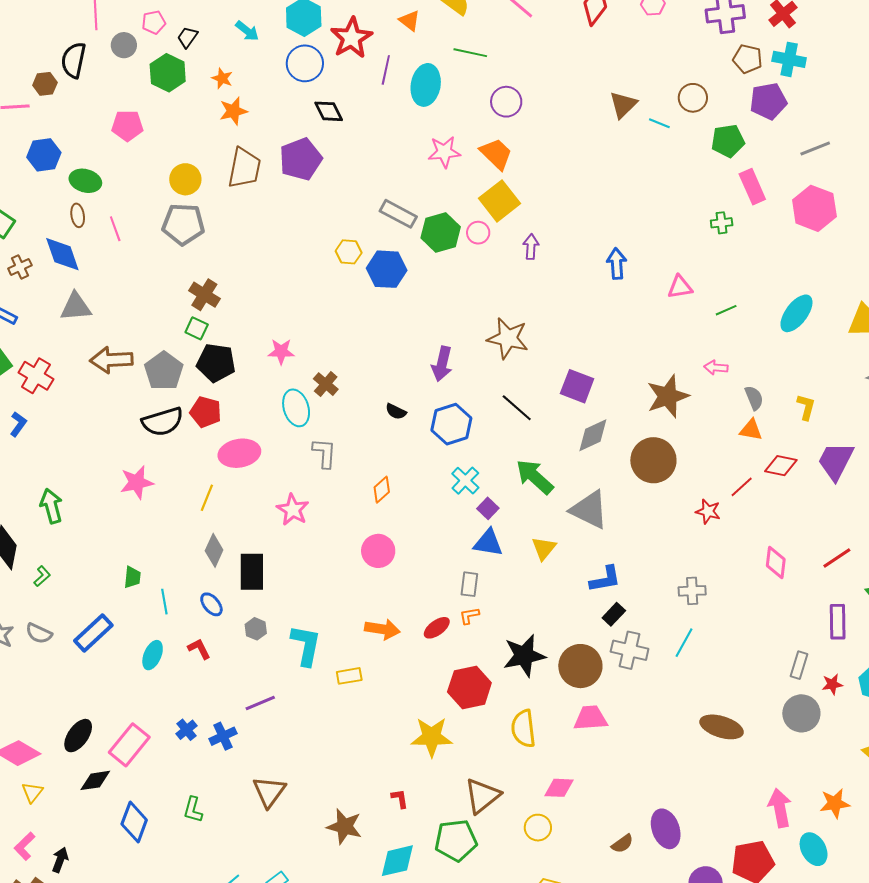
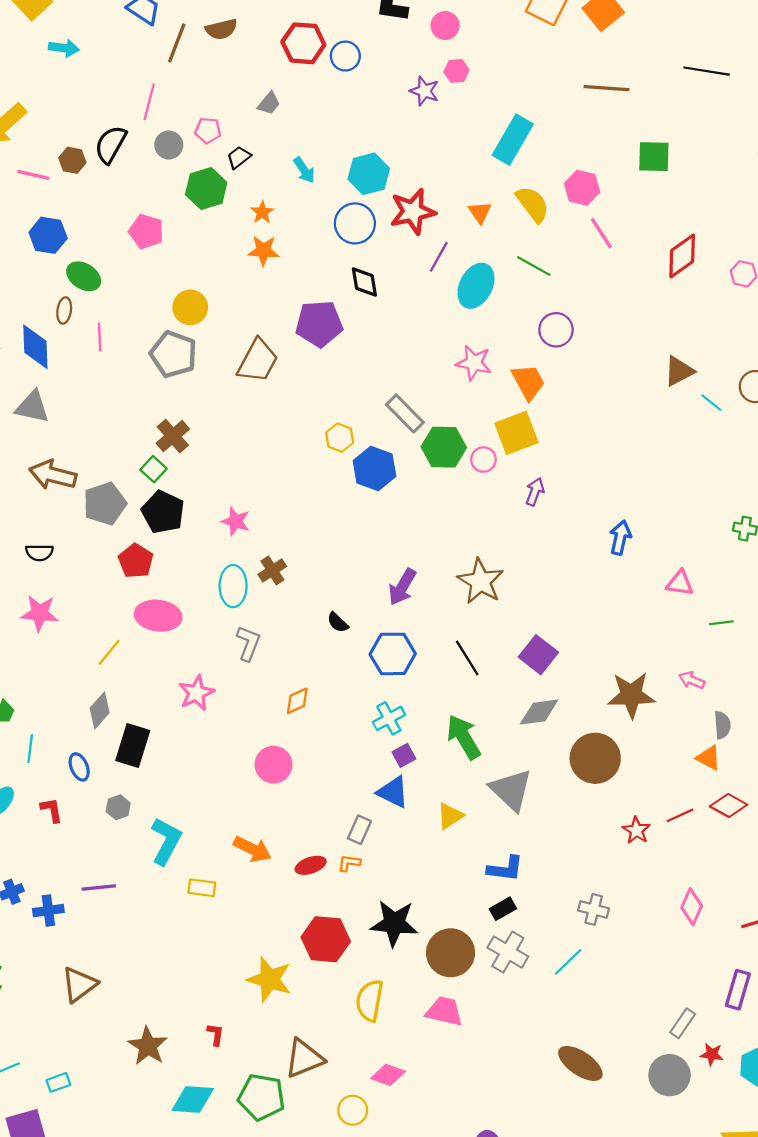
brown trapezoid: (244, 168) -> (258, 361), moved
black semicircle: (163, 422) -> (39, 553), moved, size x0.6

